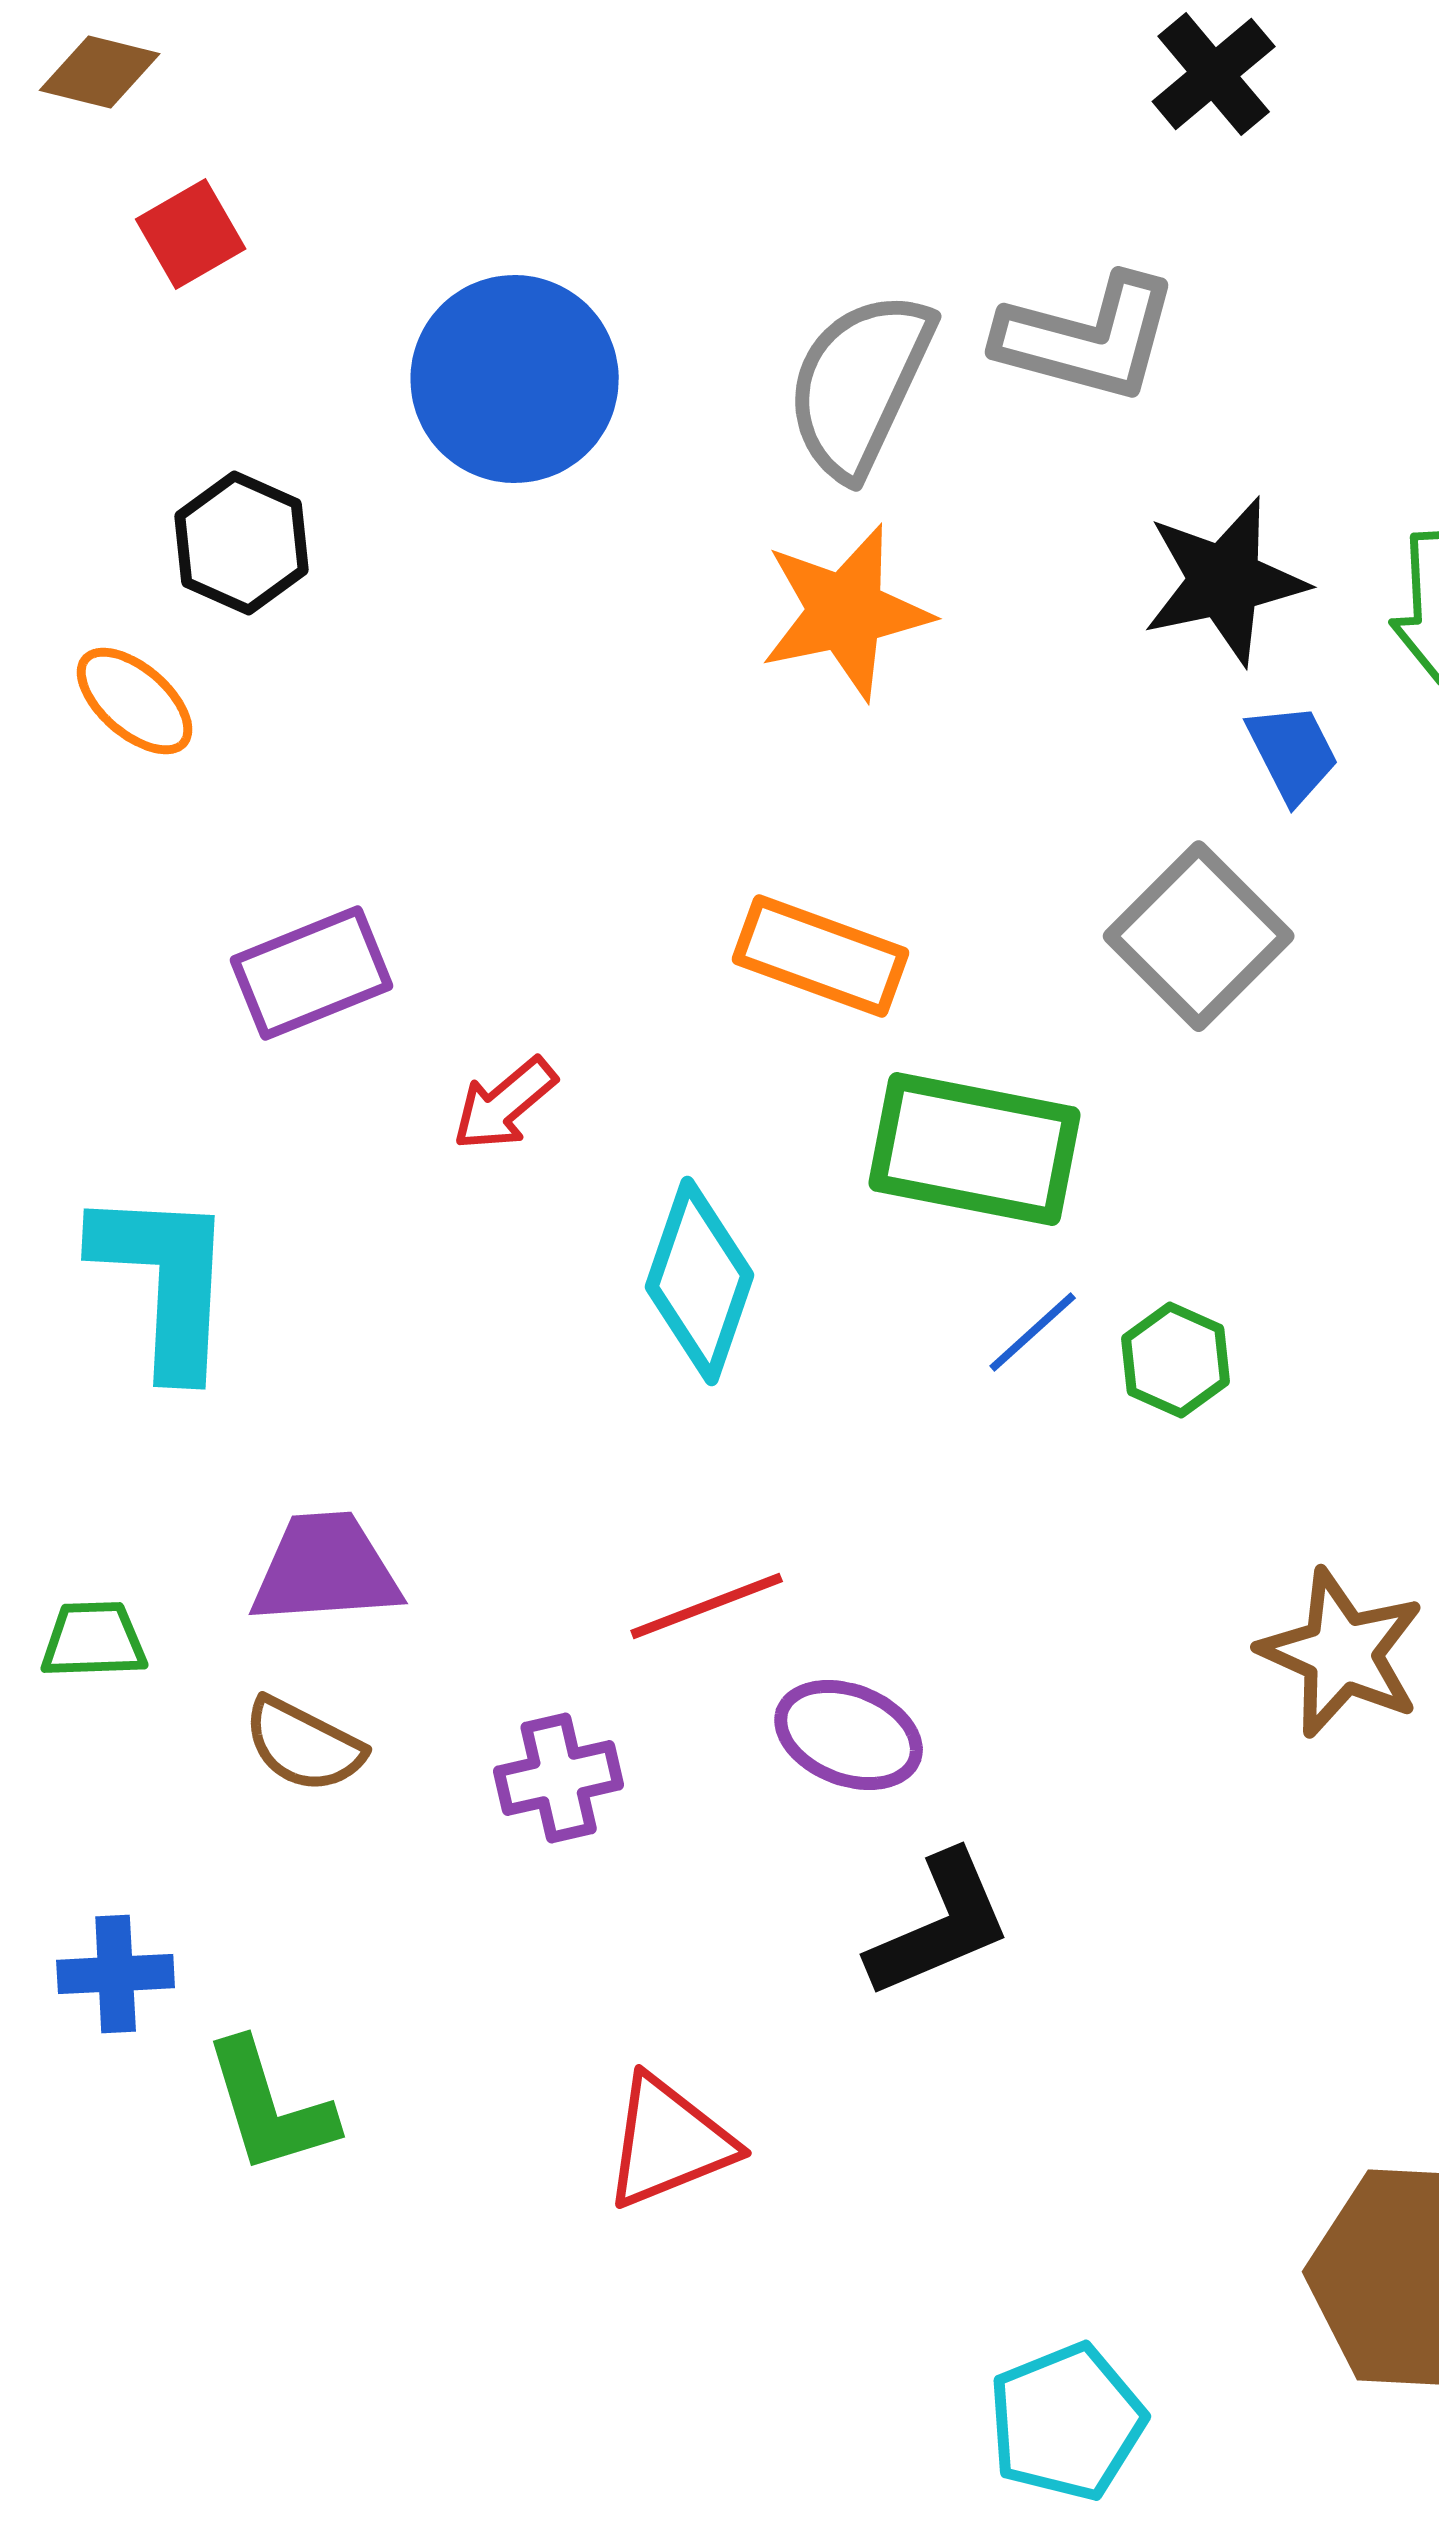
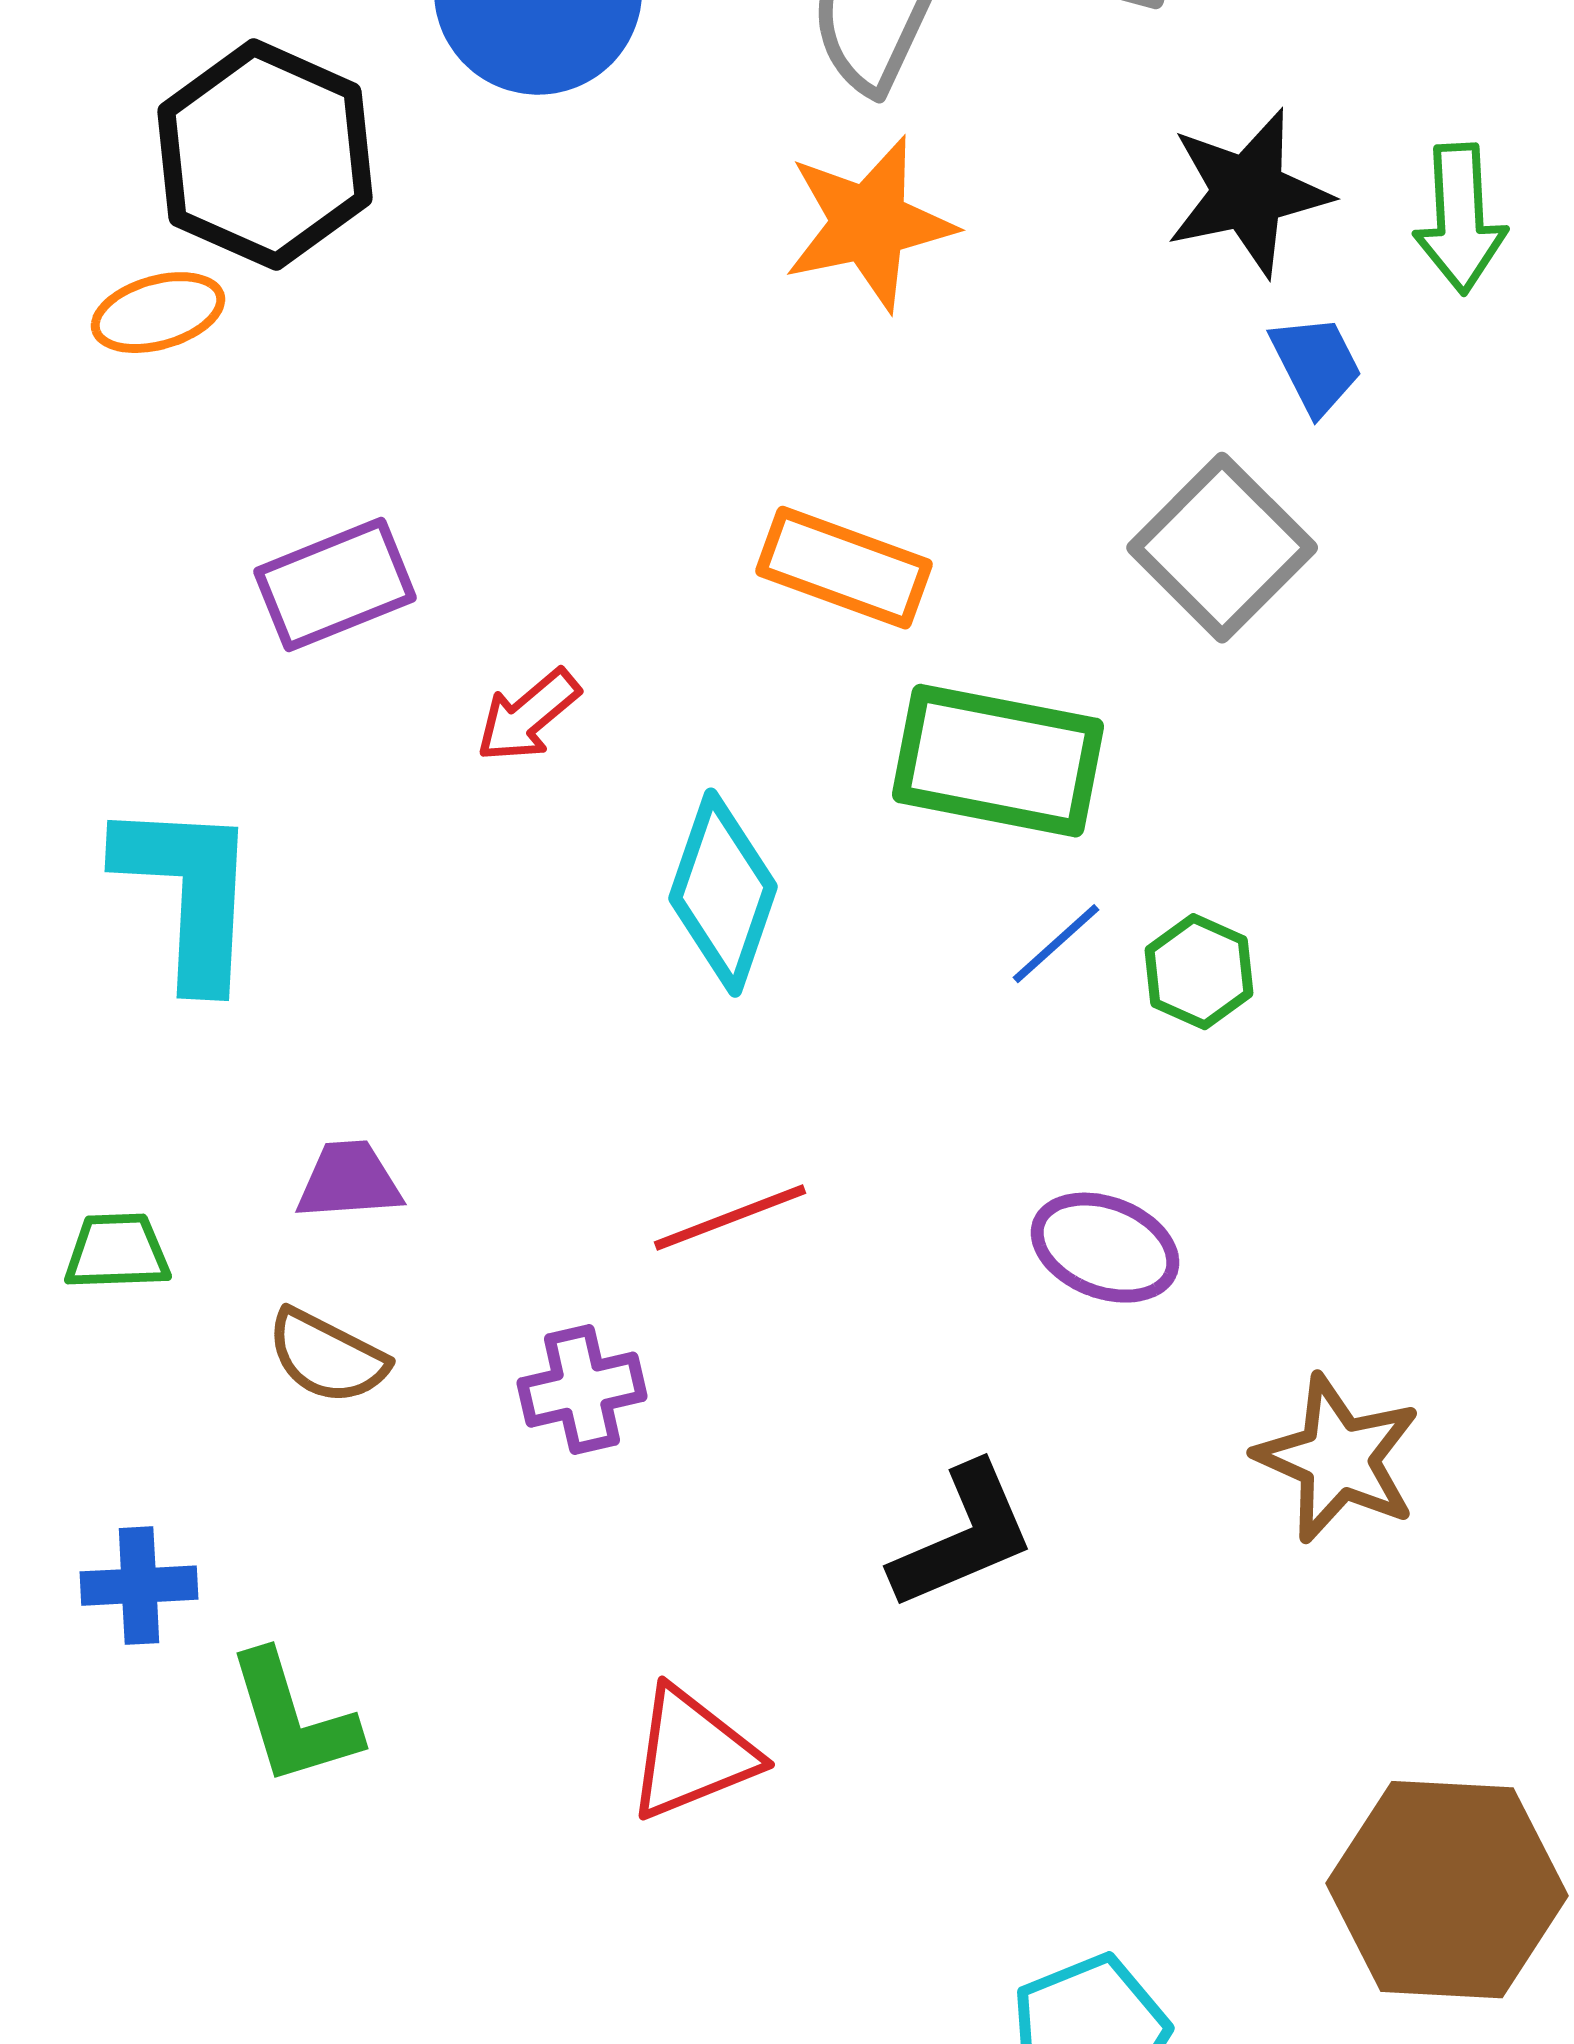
black hexagon: (242, 543) -> (265, 155), size x1.6
orange ellipse: (135, 701) -> (158, 313), turned -57
purple trapezoid: (326, 1569) -> (349, 1181), size x0.7
brown star: (1342, 1653) -> (1338, 1459), moved
purple ellipse: (849, 1735) -> (1105, 1248), moved

